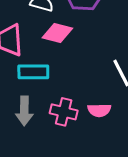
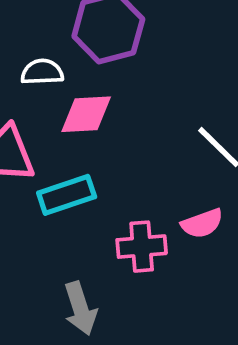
gray arrow: (24, 111) -> (80, 308), moved

